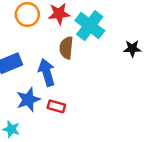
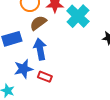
brown semicircle: (66, 48) -> (38, 23), moved, turned 42

